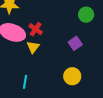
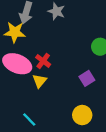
cyan line: (25, 82) -> (29, 119), turned -56

